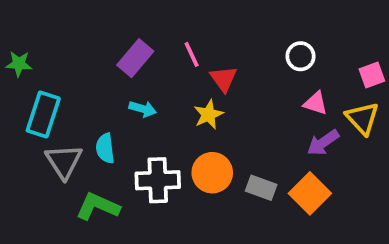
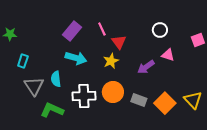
cyan arrow: (143, 109) -> (76, 58), size x1.5
cyan rectangle: (43, 114) -> (23, 61), size x0.6
yellow triangle: (362, 118) -> (193, 100), moved
purple arrow: (323, 143) -> (146, 67), moved

